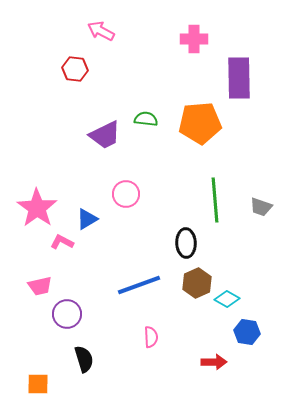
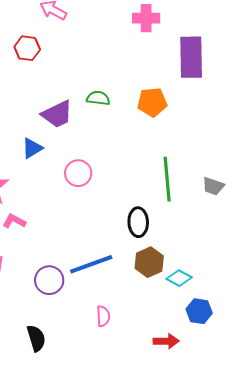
orange pentagon: (200, 123) -> (152, 102), size x0.7
blue triangle: (87, 219) -> (32, 148), moved
purple circle: (67, 314) -> (49, 280), moved

